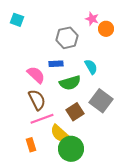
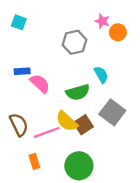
blue rectangle: (56, 64) -> (22, 71), moved
brown semicircle: (37, 100) -> (19, 125), moved
yellow semicircle: (60, 134) -> (67, 121), moved

